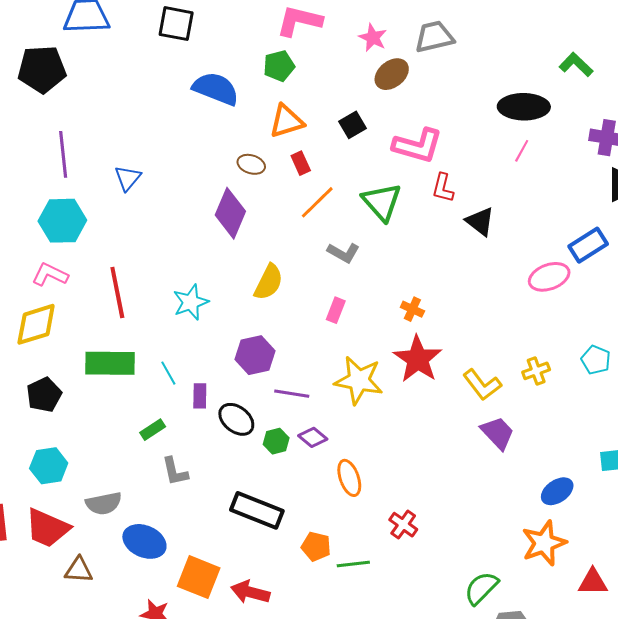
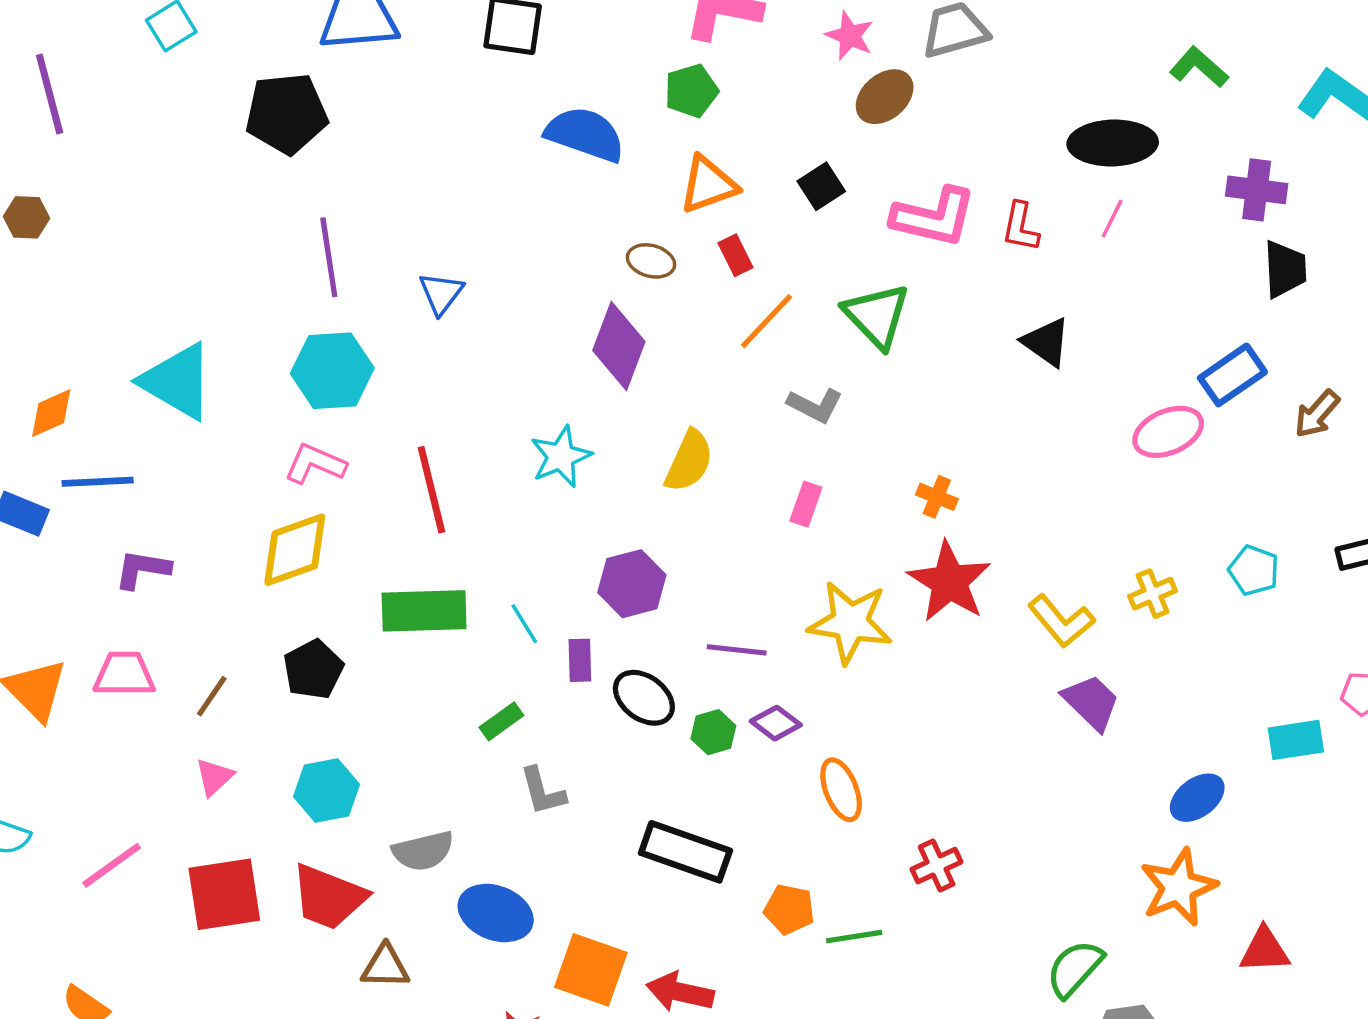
red L-shape: (443, 188) -> (1021, 227), moved
cyan star: (191, 302) -> (561, 457), moved
purple hexagon: (255, 355) -> (632, 584), moved
red cross: (403, 525) -> (937, 866), turned 32

